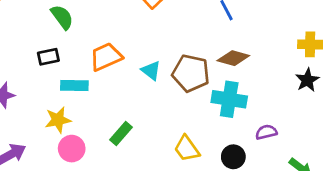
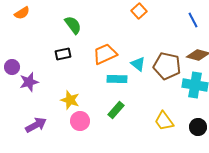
cyan rectangle: (74, 86) -> (117, 79), moved
yellow star: (58, 120) -> (70, 100), turned 30

